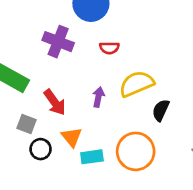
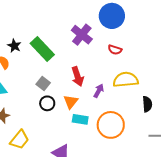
purple arrow: (98, 97) -> (99, 91), moved
red arrow: (55, 102) -> (78, 77), moved
black semicircle: (161, 110) -> (147, 104), moved, turned 133

